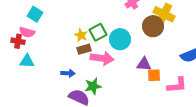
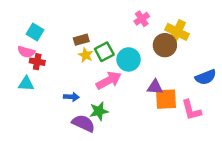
red cross: (18, 41) -> (37, 62), moved
brown rectangle: (84, 49) -> (81, 40), moved
pink arrow: (102, 58) -> (109, 80), turned -35
orange square: (154, 75) -> (166, 99), size x1.5
pink L-shape: (177, 85) -> (191, 110), turned 80

